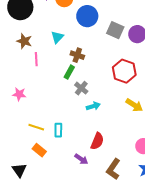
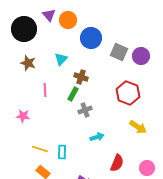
pink line: (36, 59) -> (45, 90), moved
gray cross: (81, 88) -> (85, 110), turned 32
cyan arrow: (93, 106) -> (97, 137), moved
red semicircle: (97, 141) -> (117, 163), moved

